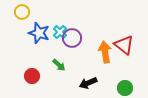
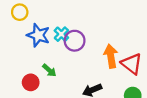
red triangle: (124, 45) -> (132, 64), moved
green arrow: (59, 65) -> (49, 70), moved

